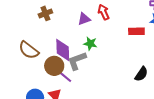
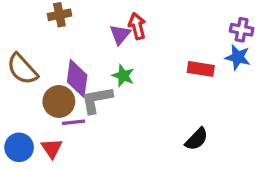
red arrow: (104, 12) -> (137, 26), moved
purple triangle: (84, 19) -> (120, 34), turned -40
purple line: (65, 77) -> (74, 122), turned -56

